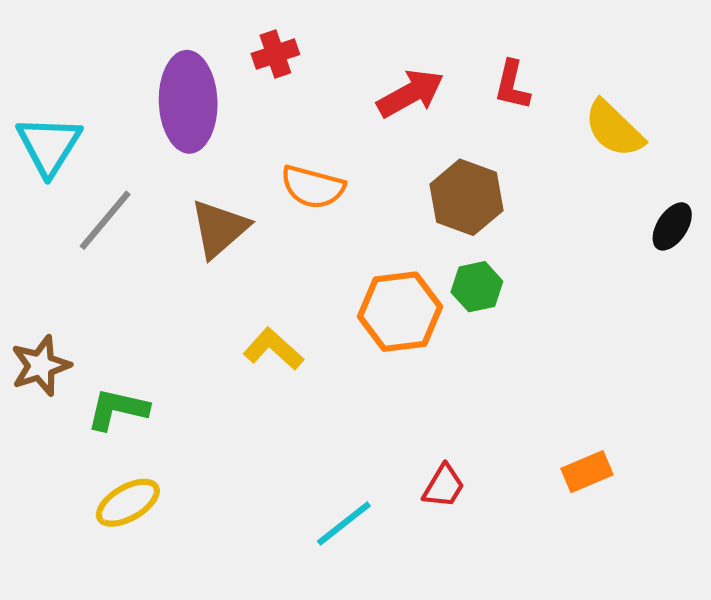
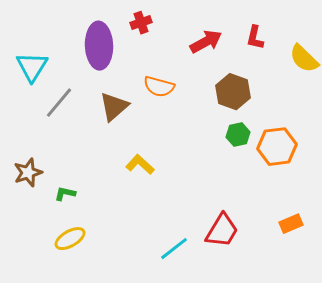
orange hexagon: (400, 312) -> (277, 147), moved
green L-shape: (117, 409) -> (65, 194), size x0.7
red trapezoid: (444, 486) -> (222, 231), size x1.6

